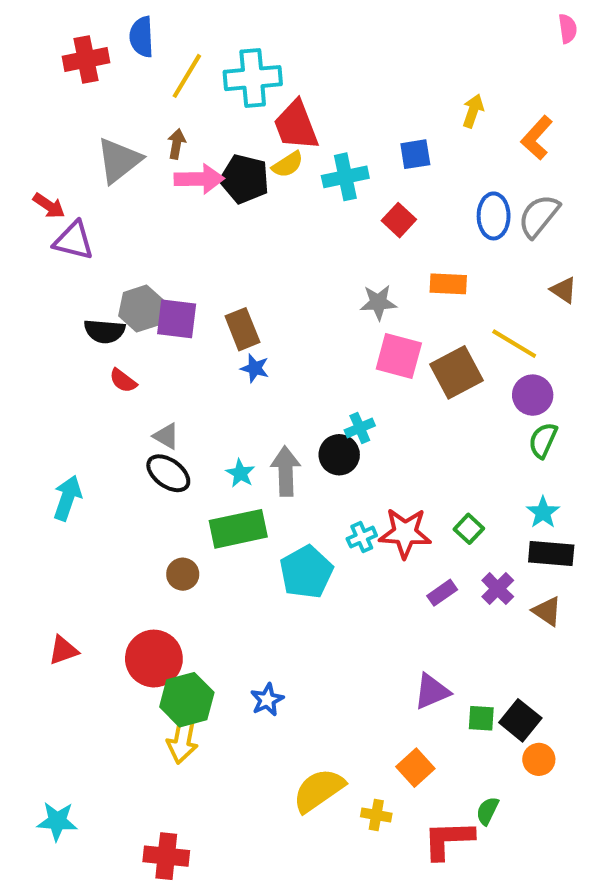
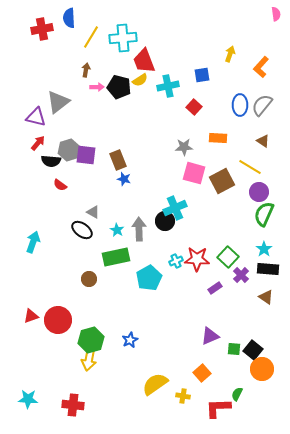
gray triangle: (119, 160) -> (58, 102), moved
pink arrow: (199, 179) -> (97, 87), size x0.6
red arrow: (49, 206) -> (38, 143), moved, turned -84
brown triangle: (564, 290) -> (263, 141), moved
cyan cross: (360, 428) -> (175, 208), size x1.6
gray triangle: (166, 436) -> (93, 212), moved
green semicircle: (543, 440) -> (264, 214), size x1.4
green square: (469, 529) -> (228, 257), size x1.5
purple cross: (498, 589) -> (241, 275), moved
red circle: (154, 659) -> (58, 320), moved
orange circle: (539, 759) -> (262, 369), size x1.5
red cross: (166, 856) -> (73, 405), moved

